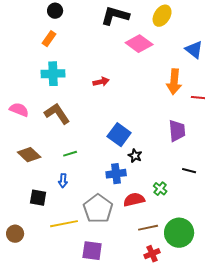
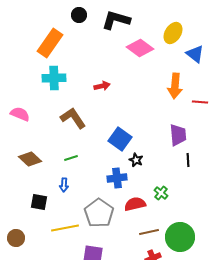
black circle: (55, 11) -> (79, 15), moved
yellow ellipse: (162, 16) -> (173, 33), moved
orange rectangle: (49, 39) -> (50, 43), size x1.8
brown L-shape: (57, 114) -> (73, 118), moved
black line: (189, 171) -> (188, 160), moved, turned 72

